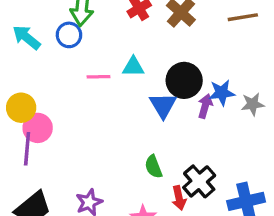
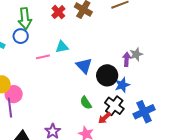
black circle: (184, 80) -> (107, 75), moved
blue star: (222, 93) -> (122, 85), moved
purple arrow: (205, 106) -> (127, 59), moved
red arrow: (179, 198) -> (105, 118), turned 72

